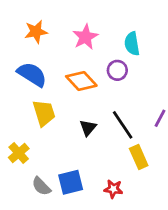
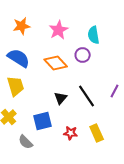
yellow trapezoid: (44, 113) -> (16, 86), moved
yellow rectangle: (139, 157) -> (97, 133), moved
blue square: (71, 182) -> (43, 121), moved
red star: (113, 189) -> (71, 133), moved

